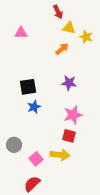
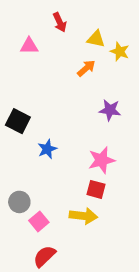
red arrow: (58, 12) -> (60, 22), moved
purple star: (69, 83) -> (110, 110), moved
black square: (28, 87) -> (18, 121), moved, turned 36
pink square: (36, 159) -> (39, 221), moved

